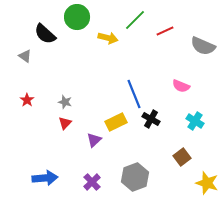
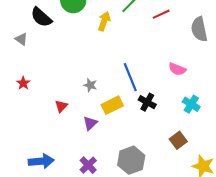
yellow arrow: (108, 38) -> (104, 21), turned -84
gray semicircle: (203, 46) -> (199, 29), turned 55
gray star: (65, 102) -> (90, 85), moved

